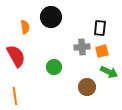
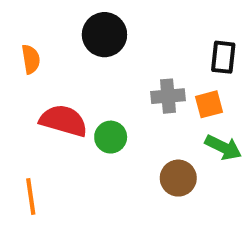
orange semicircle: (25, 27) -> (31, 59), moved
black rectangle: (100, 28) -> (223, 57), moved
red semicircle: (16, 56) -> (64, 121), moved, turned -45

